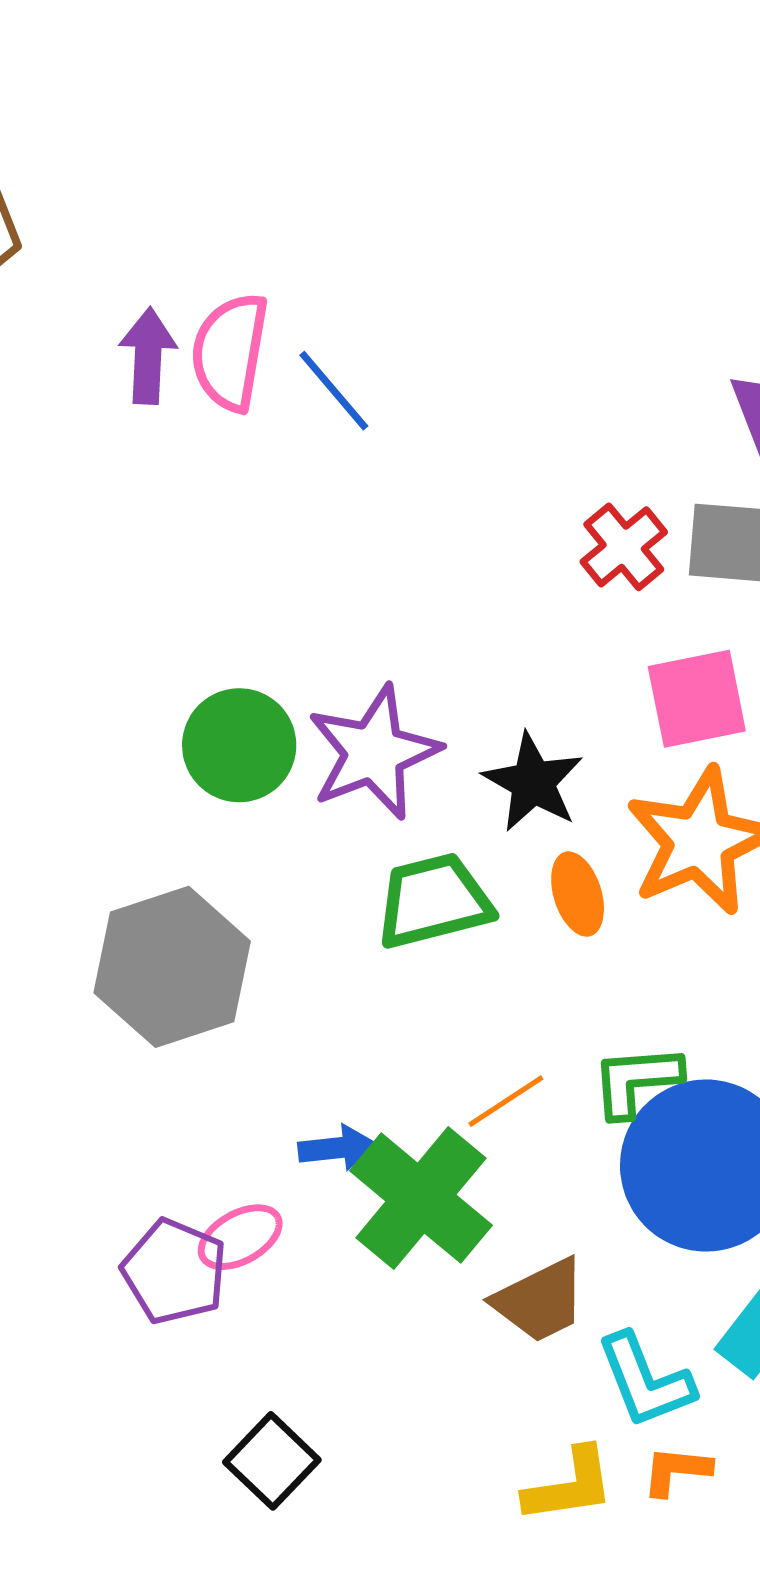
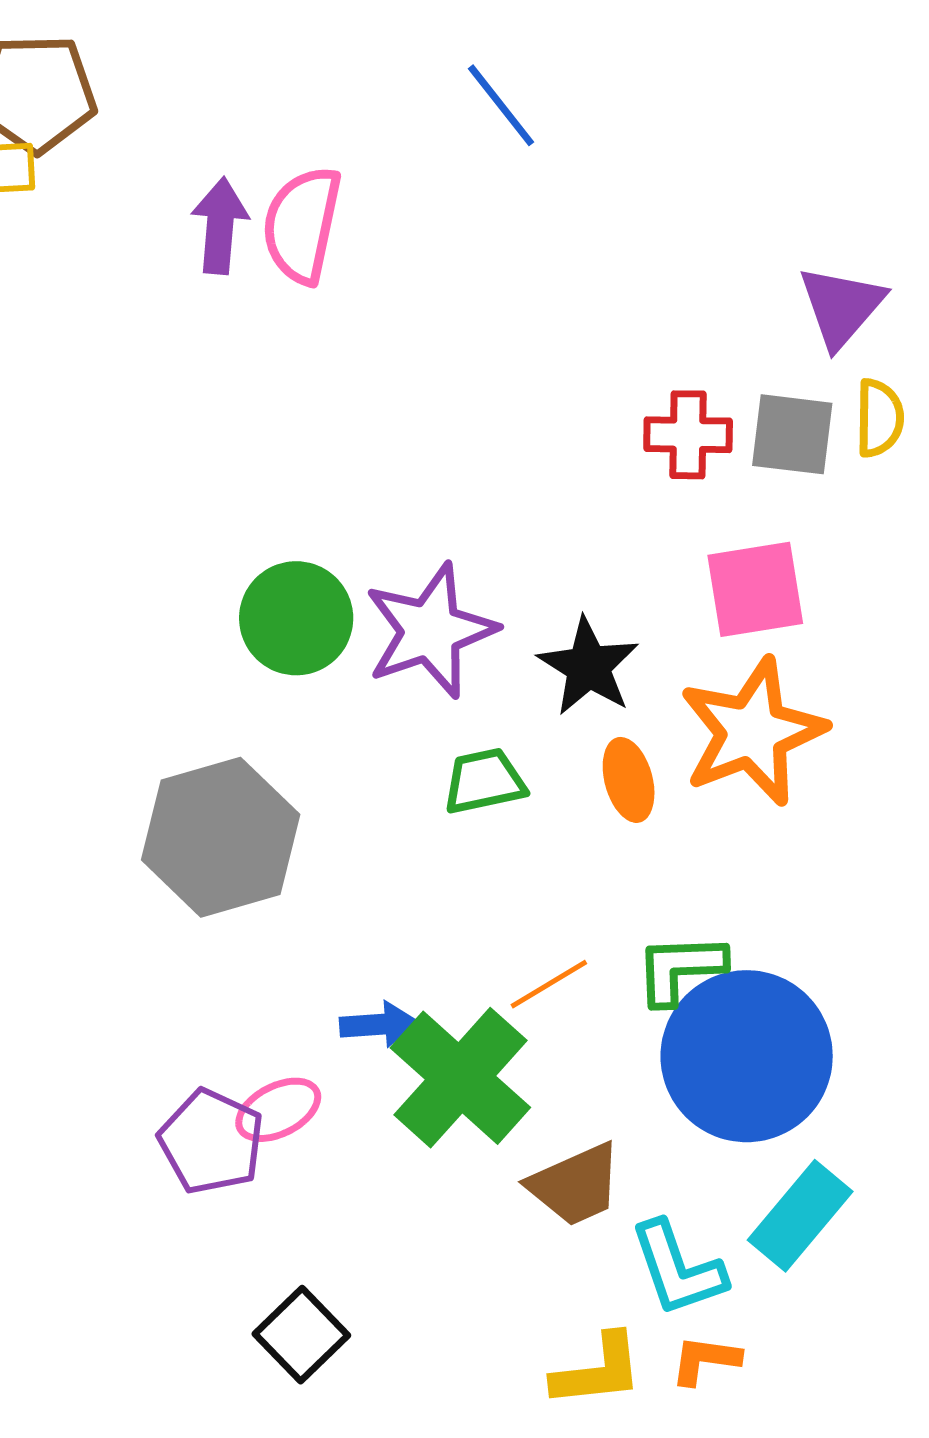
blue line: (334, 391) -> (501, 105), moved
red cross: (624, 547) -> (688, 435), turned 38
green trapezoid: (433, 901) -> (484, 781), size x0.7

